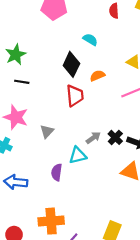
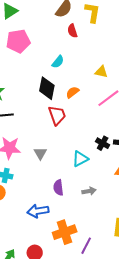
cyan semicircle: (90, 39) -> (58, 62), turned 112
gray arrow: (93, 138) -> (89, 191), moved, turned 40
cyan triangle: (78, 155) -> (80, 159), moved
blue arrow: (16, 182) -> (38, 211), moved

